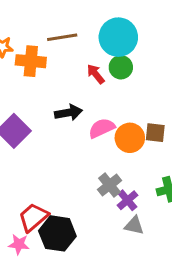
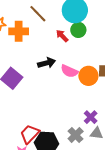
brown line: (62, 37) -> (38, 14), turned 60
pink semicircle: (102, 128) -> (69, 71), turned -126
gray cross: (110, 185) -> (76, 135), moved

